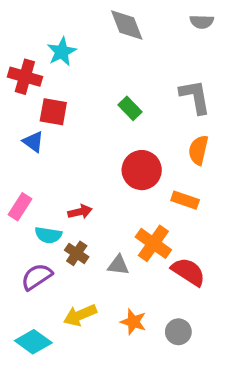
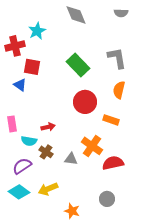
red cross: (25, 77) -> (15, 46), turned -30
green rectangle: (130, 108) -> (78, 65), size x1.6
pink rectangle: (20, 207) -> (12, 124), turned -42
red semicircle: (188, 272) -> (113, 163), turned -45
orange star: (133, 322) -> (72, 211), moved
cyan diamond: (33, 342) -> (19, 192), moved

